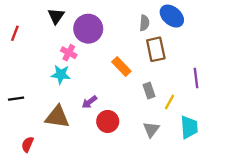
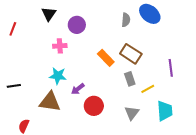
purple circle: (88, 29) -> (77, 25), size x0.7
brown rectangle: (156, 49) -> (131, 54), moved, turned -45
pink cross: (69, 53) -> (60, 46), turned -32
cyan star: (61, 74) -> (58, 76), moved
yellow line: (170, 102) -> (148, 89), turned 32

